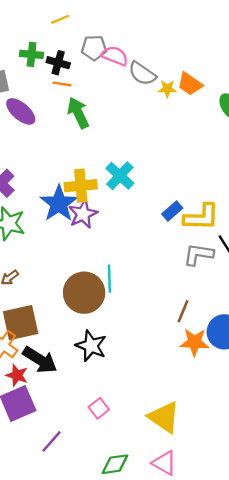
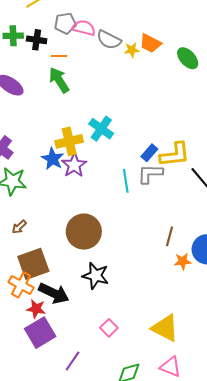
orange line: (62, 84) -> (59, 56), moved
blue star: (59, 203) -> (53, 159), size x0.7
gray L-shape: (198, 254) -> (150, 174), moved
cyan line: (109, 279) -> (126, 181), moved
orange star: (194, 342) -> (183, 261), size x0.7

